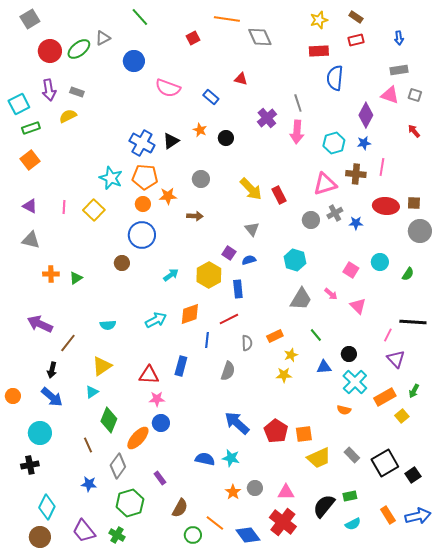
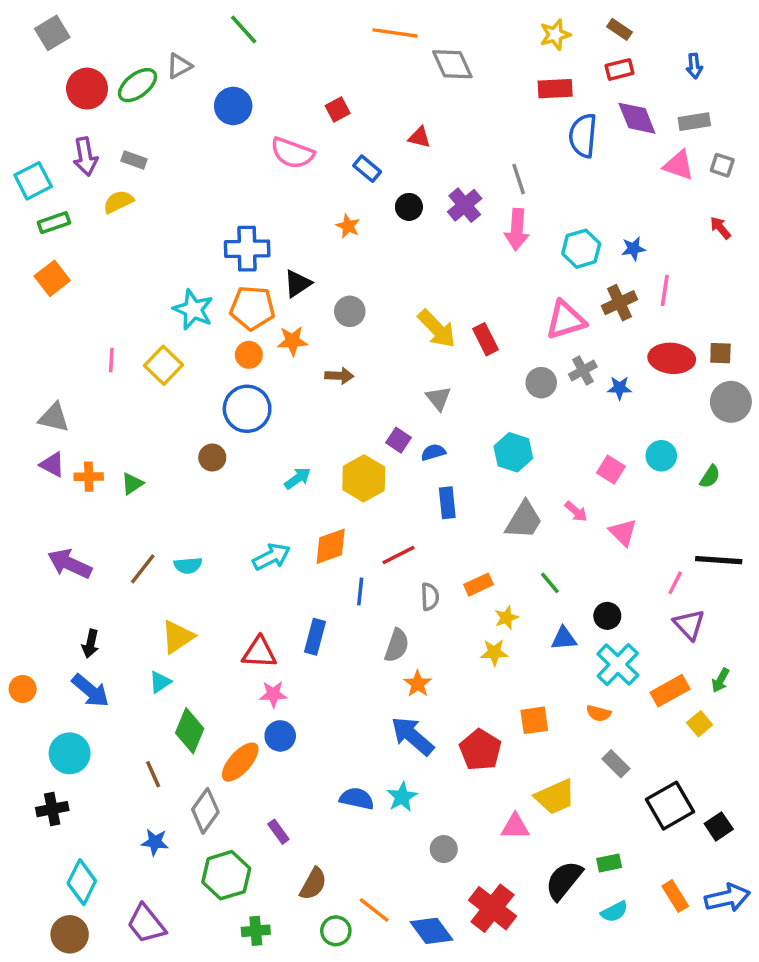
red square: (193, 38) -> (338, 109), moved
purple diamond: (366, 115) -> (637, 118), moved, turned -50
black circle: (226, 138) -> (409, 207), moved
black triangle: (171, 141) -> (298, 283), moved
blue cross: (142, 143) -> (247, 249), turned -30
brown cross: (356, 174) -> (620, 303), turned -30
purple triangle: (30, 206) -> (52, 464), moved
blue rectangle: (238, 289) -> (447, 503), moved
brown line: (68, 343) -> (143, 569), moved
orange square: (304, 434) -> (534, 720), moved
gray rectangle: (352, 455) -> (616, 764), moved
cyan star: (231, 458) -> (402, 797), turned 30
orange star: (233, 492) -> (418, 684), moved
pink triangle: (286, 492) -> (515, 826), moved
green cross: (117, 535) -> (256, 931), moved, turned -35

